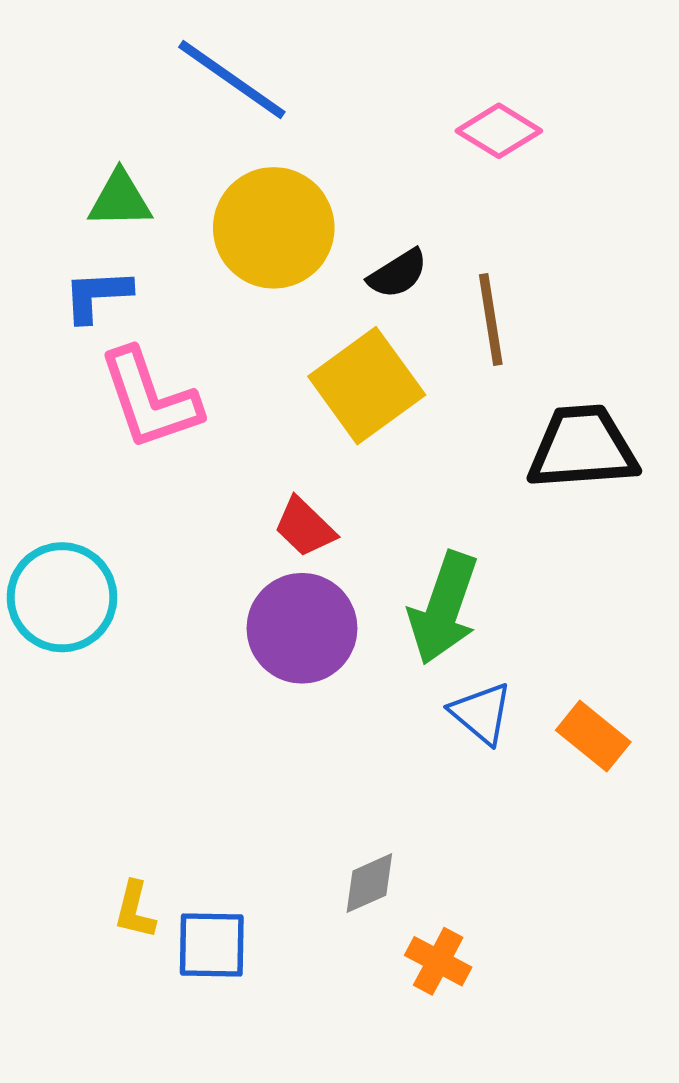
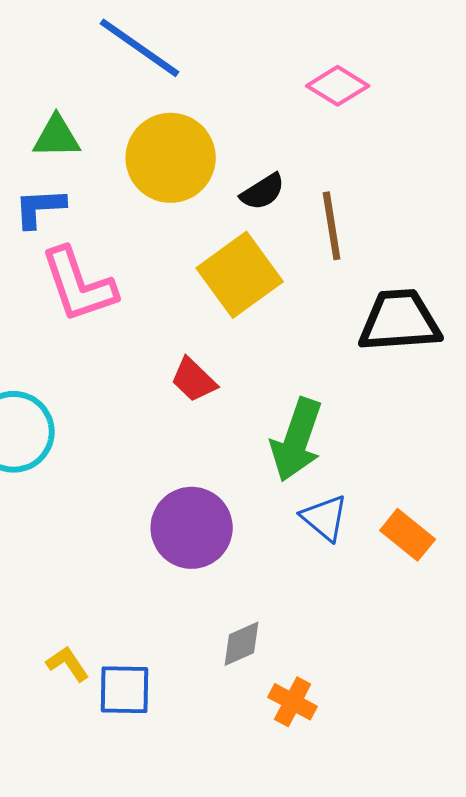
purple circle: (302, 628) -> (192, 528), moved
yellow L-shape: (135, 910) -> (68, 664), turned 132

